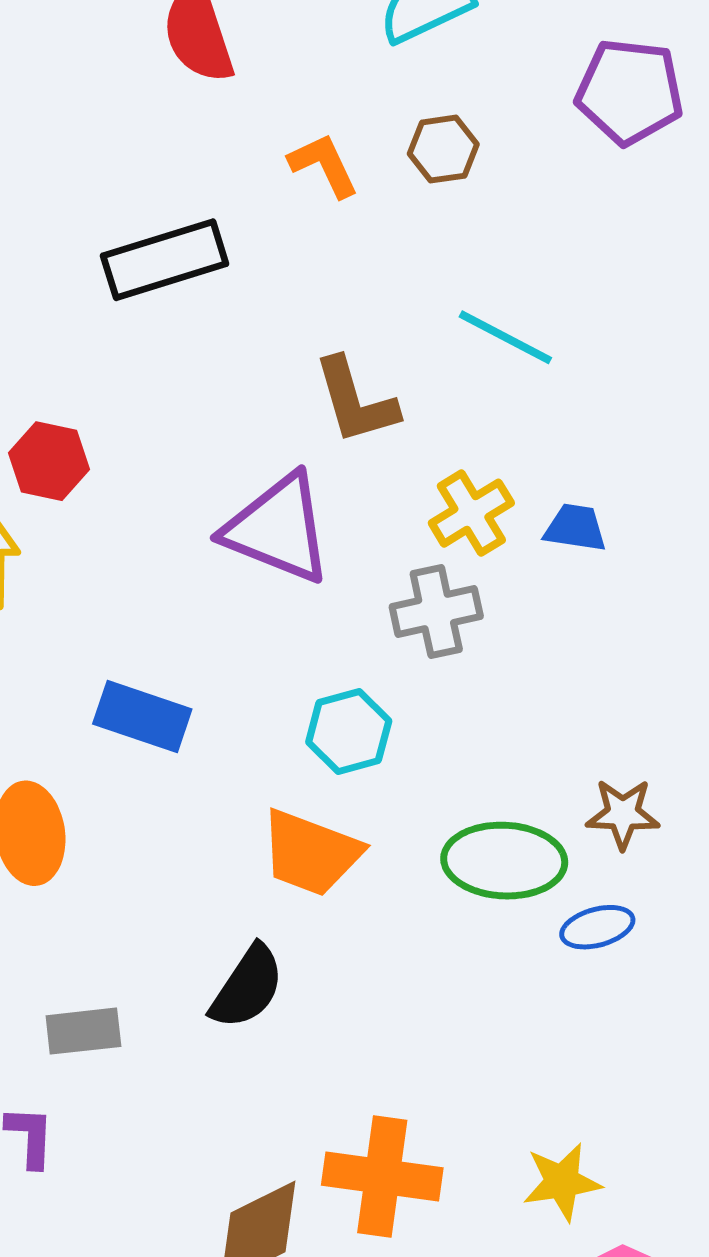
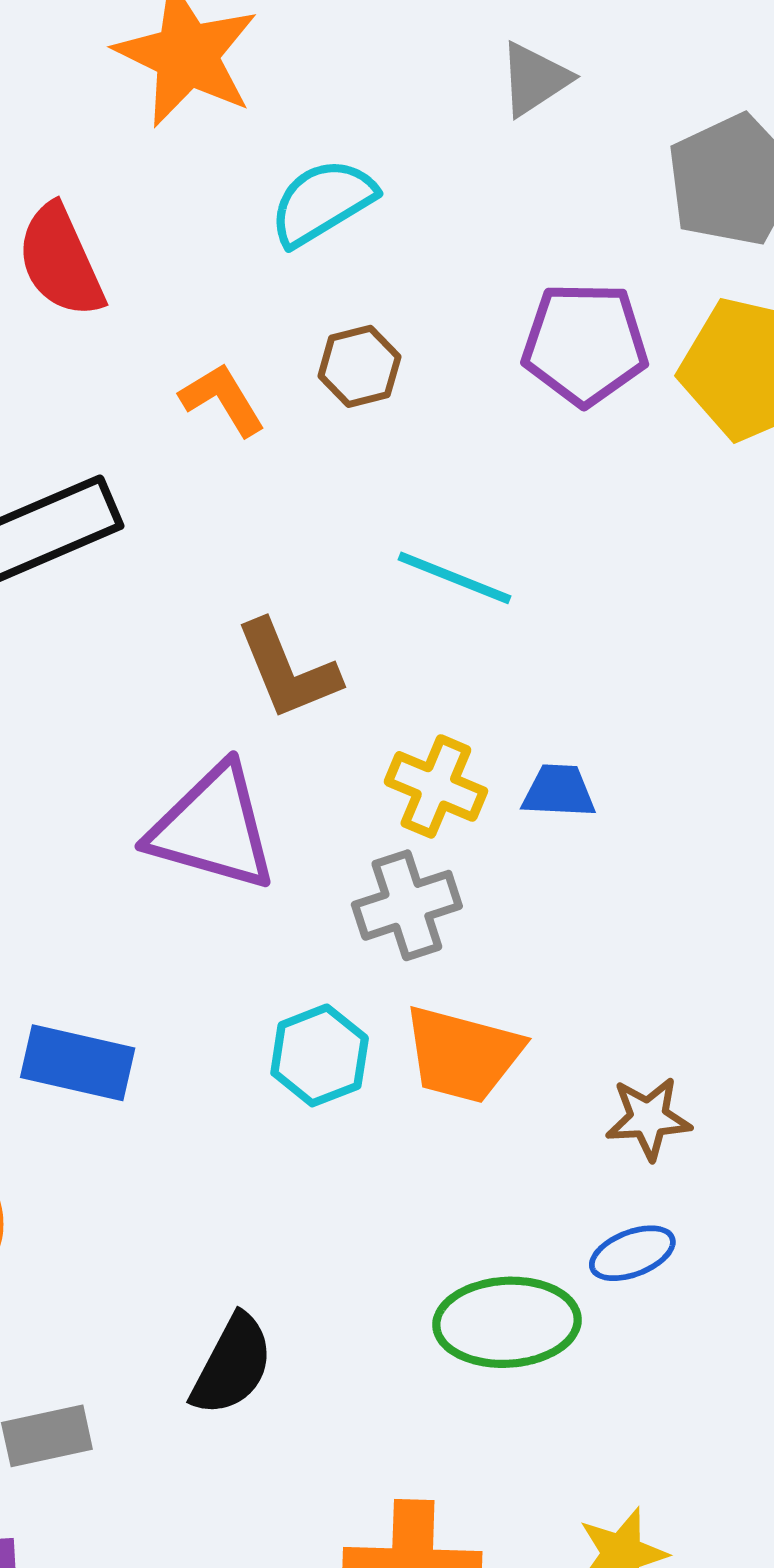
purple pentagon: (630, 92) -> (585, 344), moved
yellow cross: (471, 513) -> (436, 786), turned -30
orange trapezoid: (311, 853) -> (463, 1054), moved
green ellipse: (504, 861) -> (507, 1322), moved

